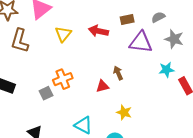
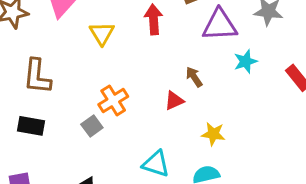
red arrow: (98, 31) -> (154, 19), turned 84
brown L-shape: (20, 41) -> (37, 76), moved
cyan star: (166, 70) -> (246, 61), moved

